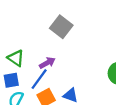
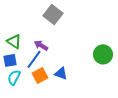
purple arrow: (47, 63) -> (41, 45), turned -120

